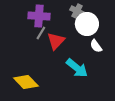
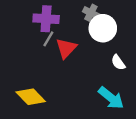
white semicircle: (96, 46) -> (118, 62), moved
cyan arrow: (77, 68) -> (111, 98), moved

